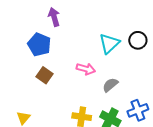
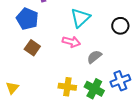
black circle: (138, 40) -> (120, 26), moved
cyan triangle: (109, 43) -> (80, 18), moved

